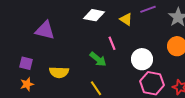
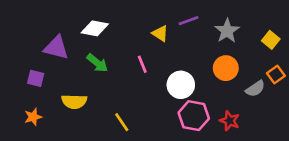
white diamond: (94, 15) -> (95, 28), moved
green arrow: (98, 59) -> (97, 63), moved
purple square: (26, 63) -> (36, 78), moved

